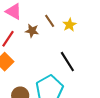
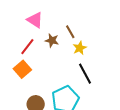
yellow star: (70, 25) -> (80, 48), moved

